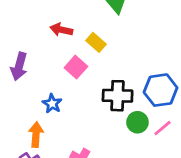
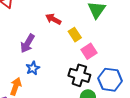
purple arrow: (19, 66) -> (28, 43), moved
pink square: (76, 67) -> (89, 51), moved

